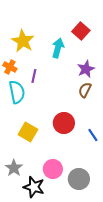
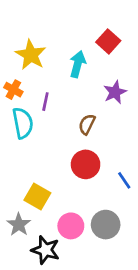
brown semicircle: (85, 90) -> (87, 124), moved
yellow square: (28, 132) -> (37, 196), moved
gray circle: (79, 179) -> (106, 225), moved

